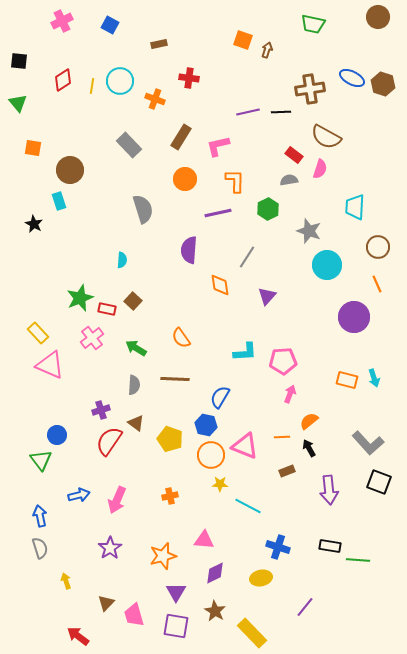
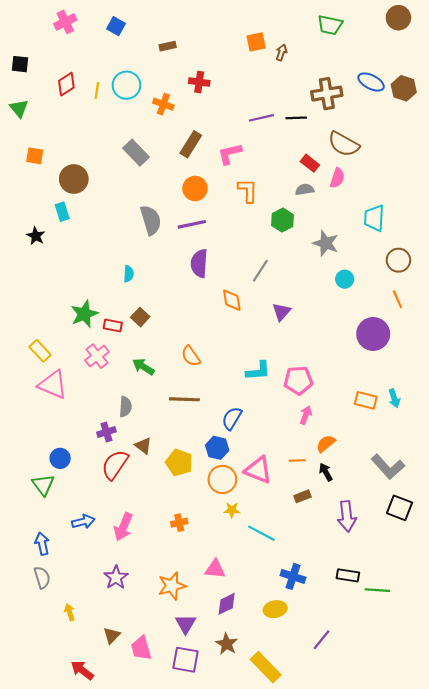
orange square: (243, 40) -> (256, 42), turned -30
purple line: (218, 213) -> (192, 224), moved
cyan circle: (327, 265) -> (345, 279), size x0.6
gray semicircle: (134, 385) -> (125, 407), moved

